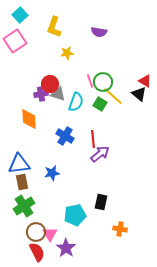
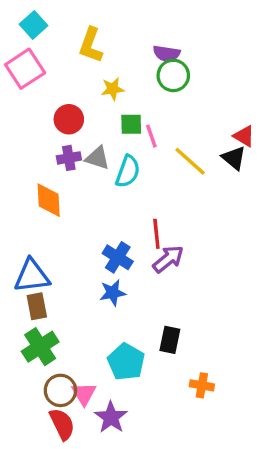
green circle: (103, 82) -> (173, 75), moved
red circle: (50, 84) -> (69, 119), moved
green square: (100, 104) -> (131, 124), moved, turned -32
blue cross: (65, 136) -> (118, 257), moved
blue star: (52, 173) -> (113, 293), moved
cyan pentagon: (75, 215) -> (126, 362), turned -30

